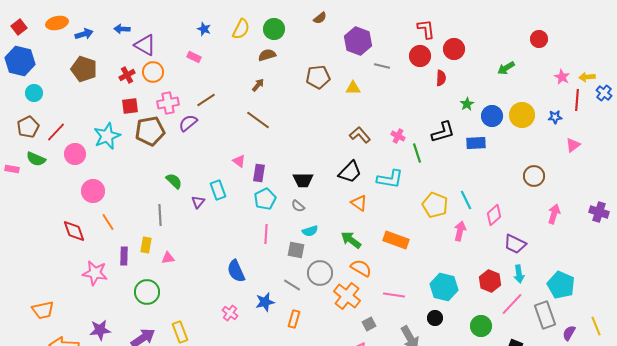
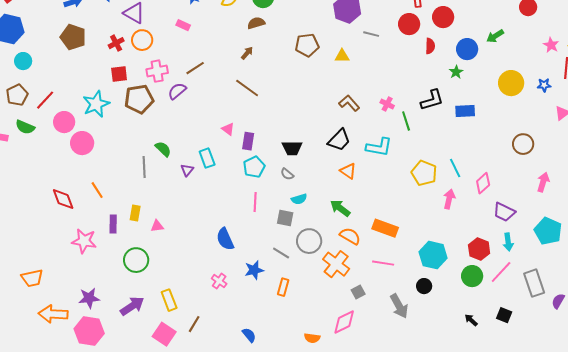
blue circle: (492, 116) -> (467, 49), moved
pink circle: (93, 191) -> (82, 143), moved
gray line: (160, 215) -> (144, 167), moved
orange rectangle: (396, 240) -> (385, 228), moved
cyan pentagon: (561, 285) -> (548, 231), moved
green circle: (481, 326) -> (472, 276), moved

